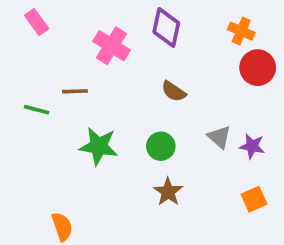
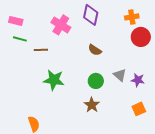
pink rectangle: (37, 22) -> (16, 21), moved, turned -40
orange cross: (241, 31) -> (132, 17), turned -32
green line: (37, 110) -> (20, 39), moved
green circle: (161, 146) -> (96, 81), moved

